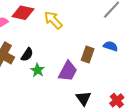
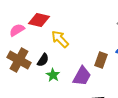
yellow arrow: (53, 20) -> (60, 39), moved

